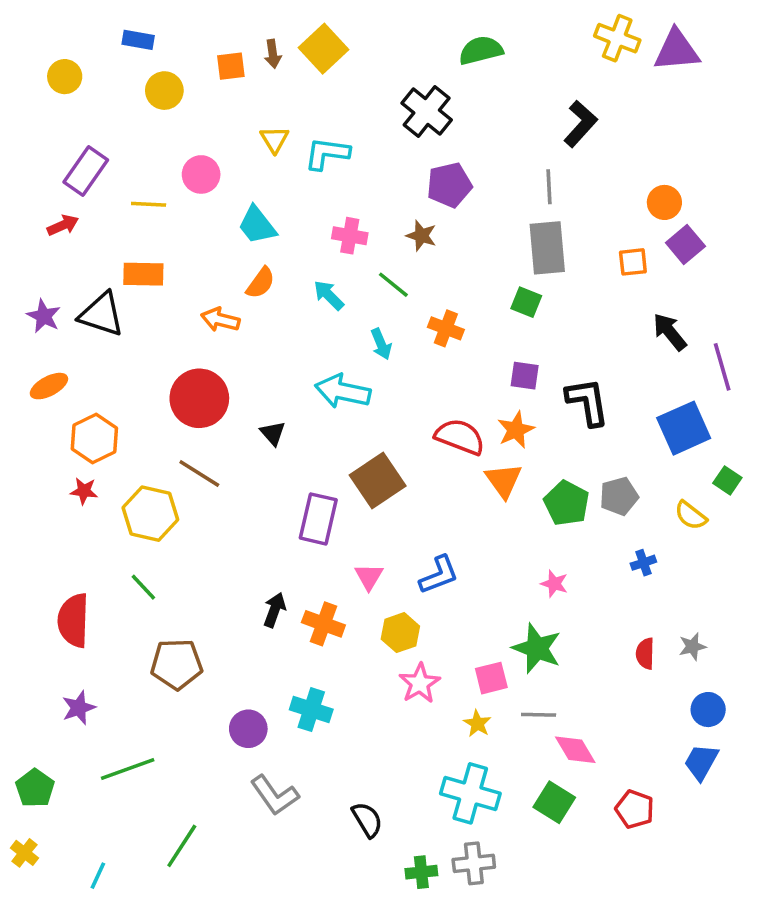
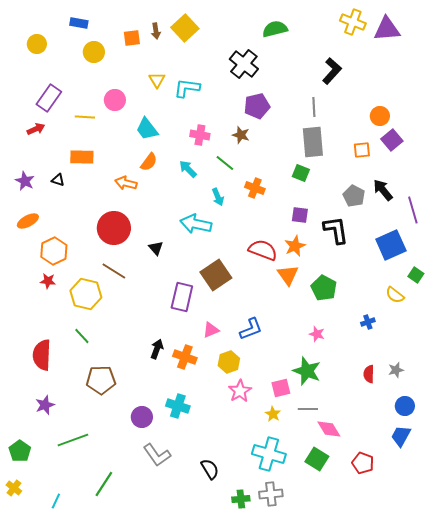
black triangle: (101, 314) -> (58, 180), size x0.5
gray pentagon: (619, 496) -> (354, 196), moved, turned -30
pink triangle: (369, 577) -> (211, 330), turned 36

